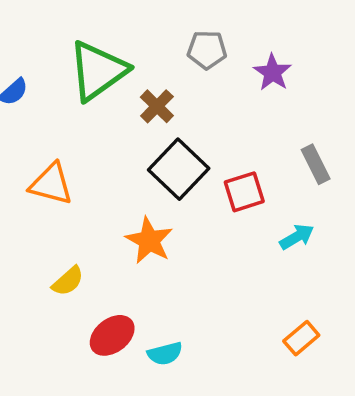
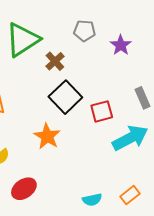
cyan arrow: (297, 237) -> (130, 138), size x1.8
cyan semicircle: (165, 354) -> (92, 200), moved

